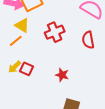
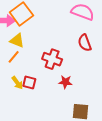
red cross: (55, 32) -> (52, 59), moved, turned -36
yellow arrow: (15, 67) -> (17, 83), turned -72

